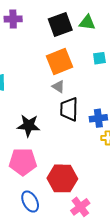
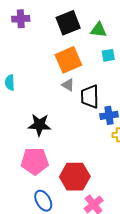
green triangle: (87, 23) -> (99, 30), moved
black trapezoid: (69, 109) -> (90, 97), moved

